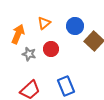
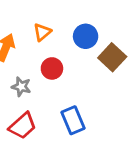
gray star: (29, 54) -> (21, 87), moved

